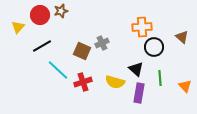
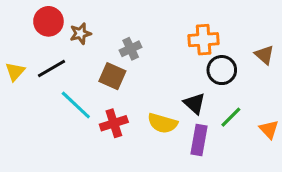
brown star: (61, 11) -> (80, 34), moved
yellow triangle: (18, 27) -> (15, 72), moved
gray cross: (102, 43) -> (131, 49), moved
green line: (160, 78) -> (231, 117), turned 49

